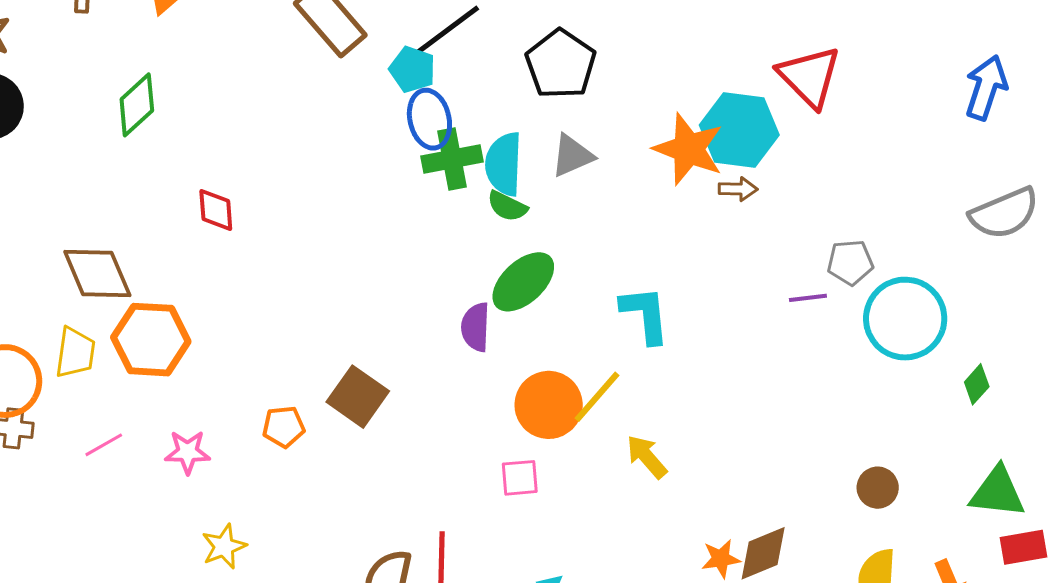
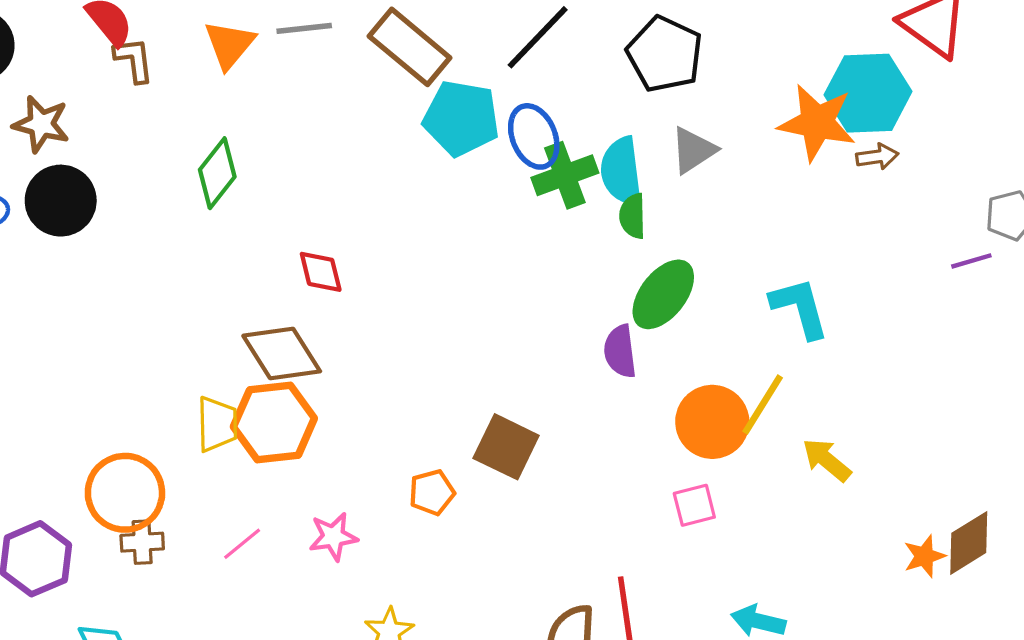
cyan pentagon: (412, 69) -> (461, 118), moved, size x1.5
green semicircle: (507, 206) -> (633, 216), turned 72
brown diamond: (97, 273) -> (282, 354), moved
yellow trapezoid: (75, 353) -> (217, 424), moved

